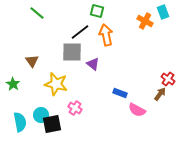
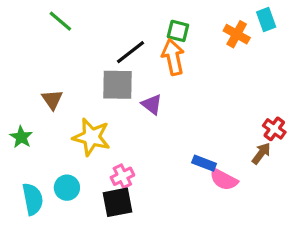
green square: (97, 11) -> (178, 31), moved
blue rectangle: (120, 93) -> (204, 163), moved
pink cross: (75, 108) -> (122, 176), turned 32
black square: (52, 124) -> (118, 202), moved

